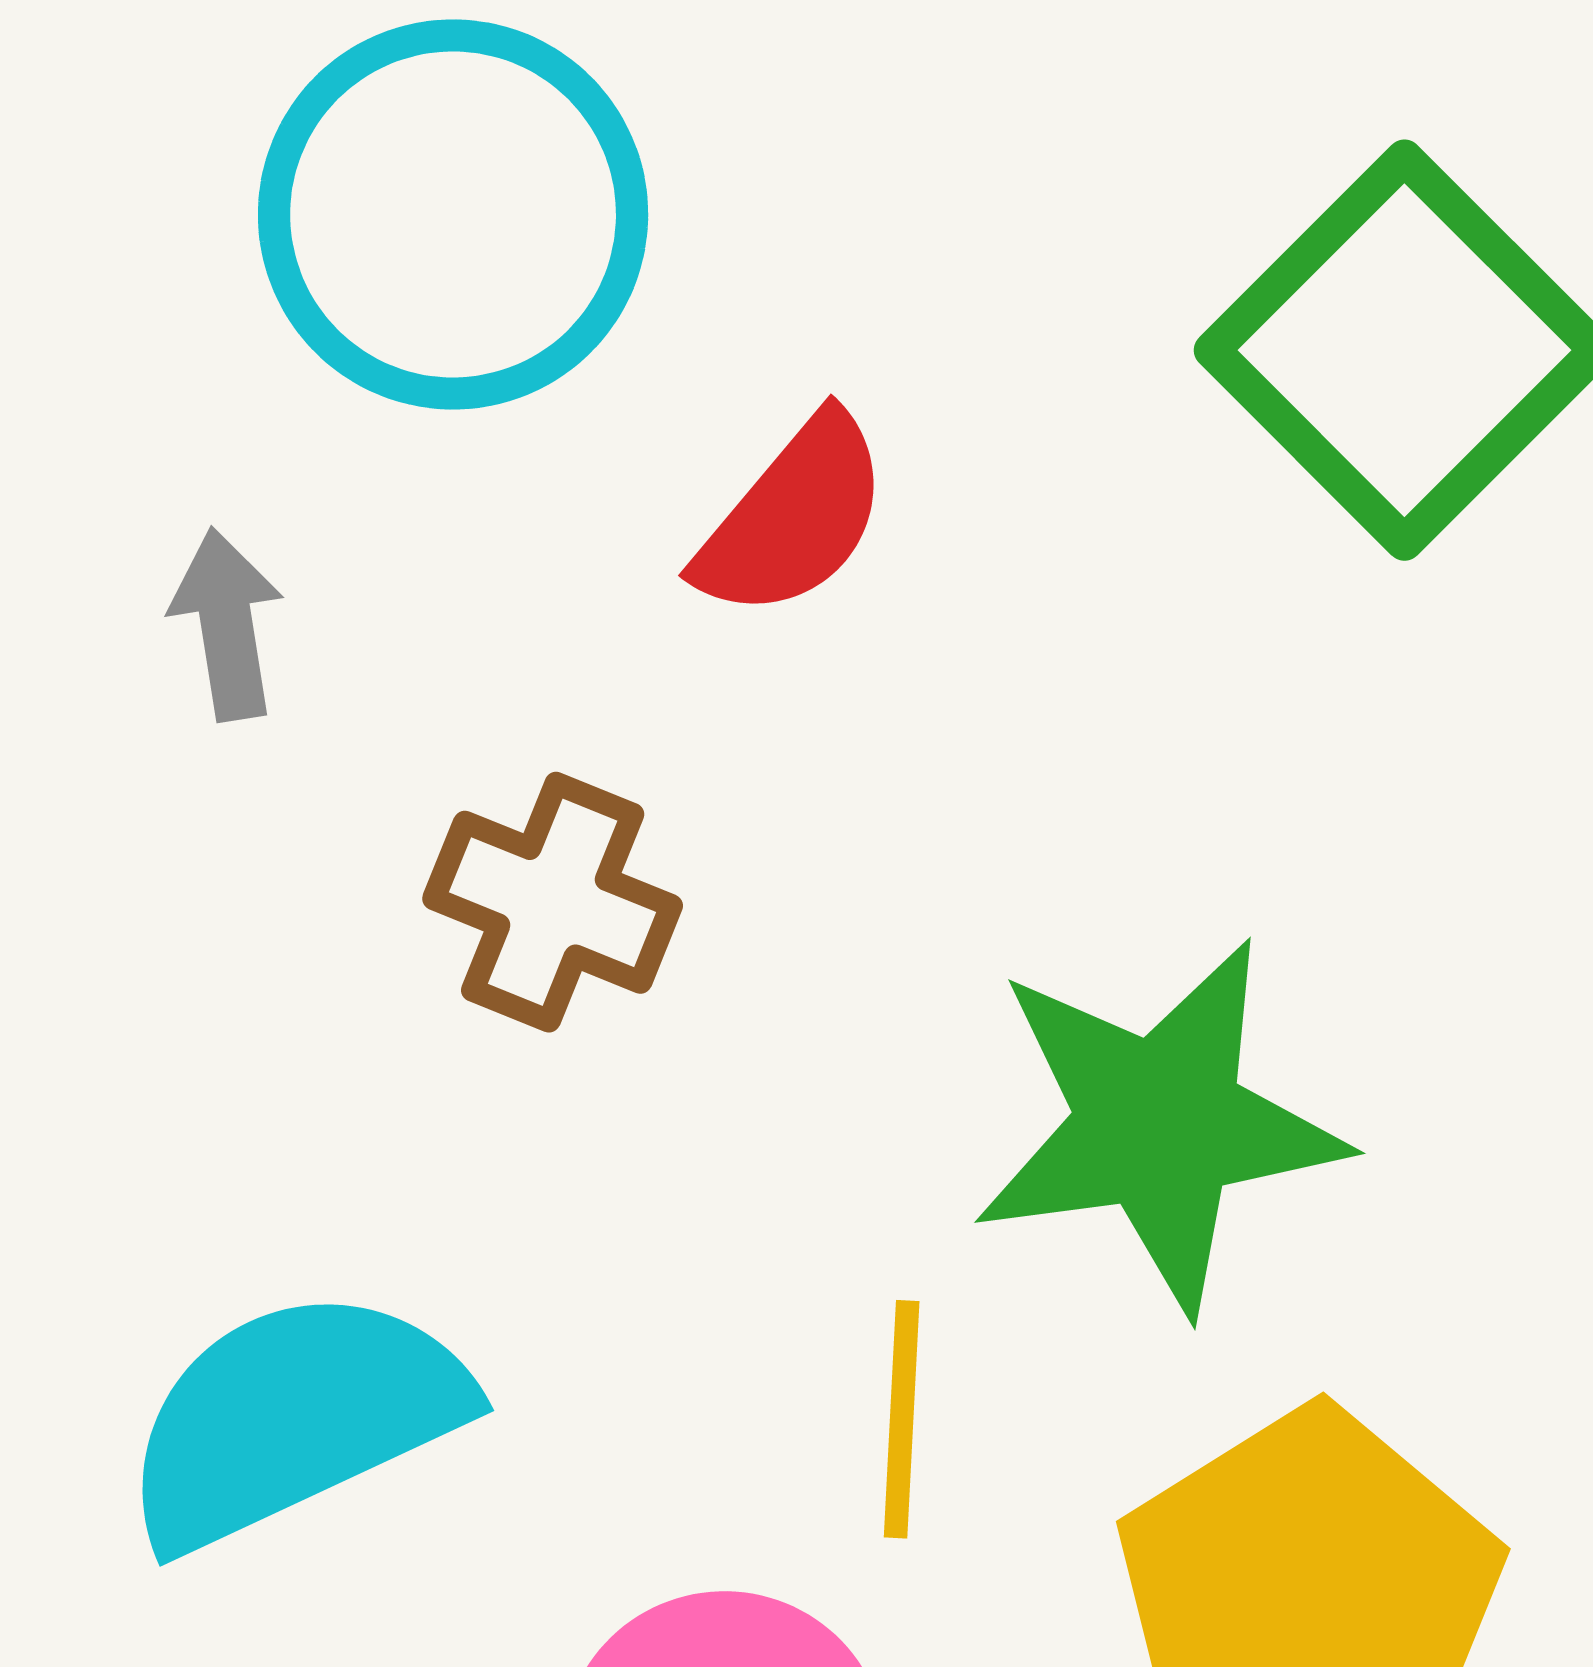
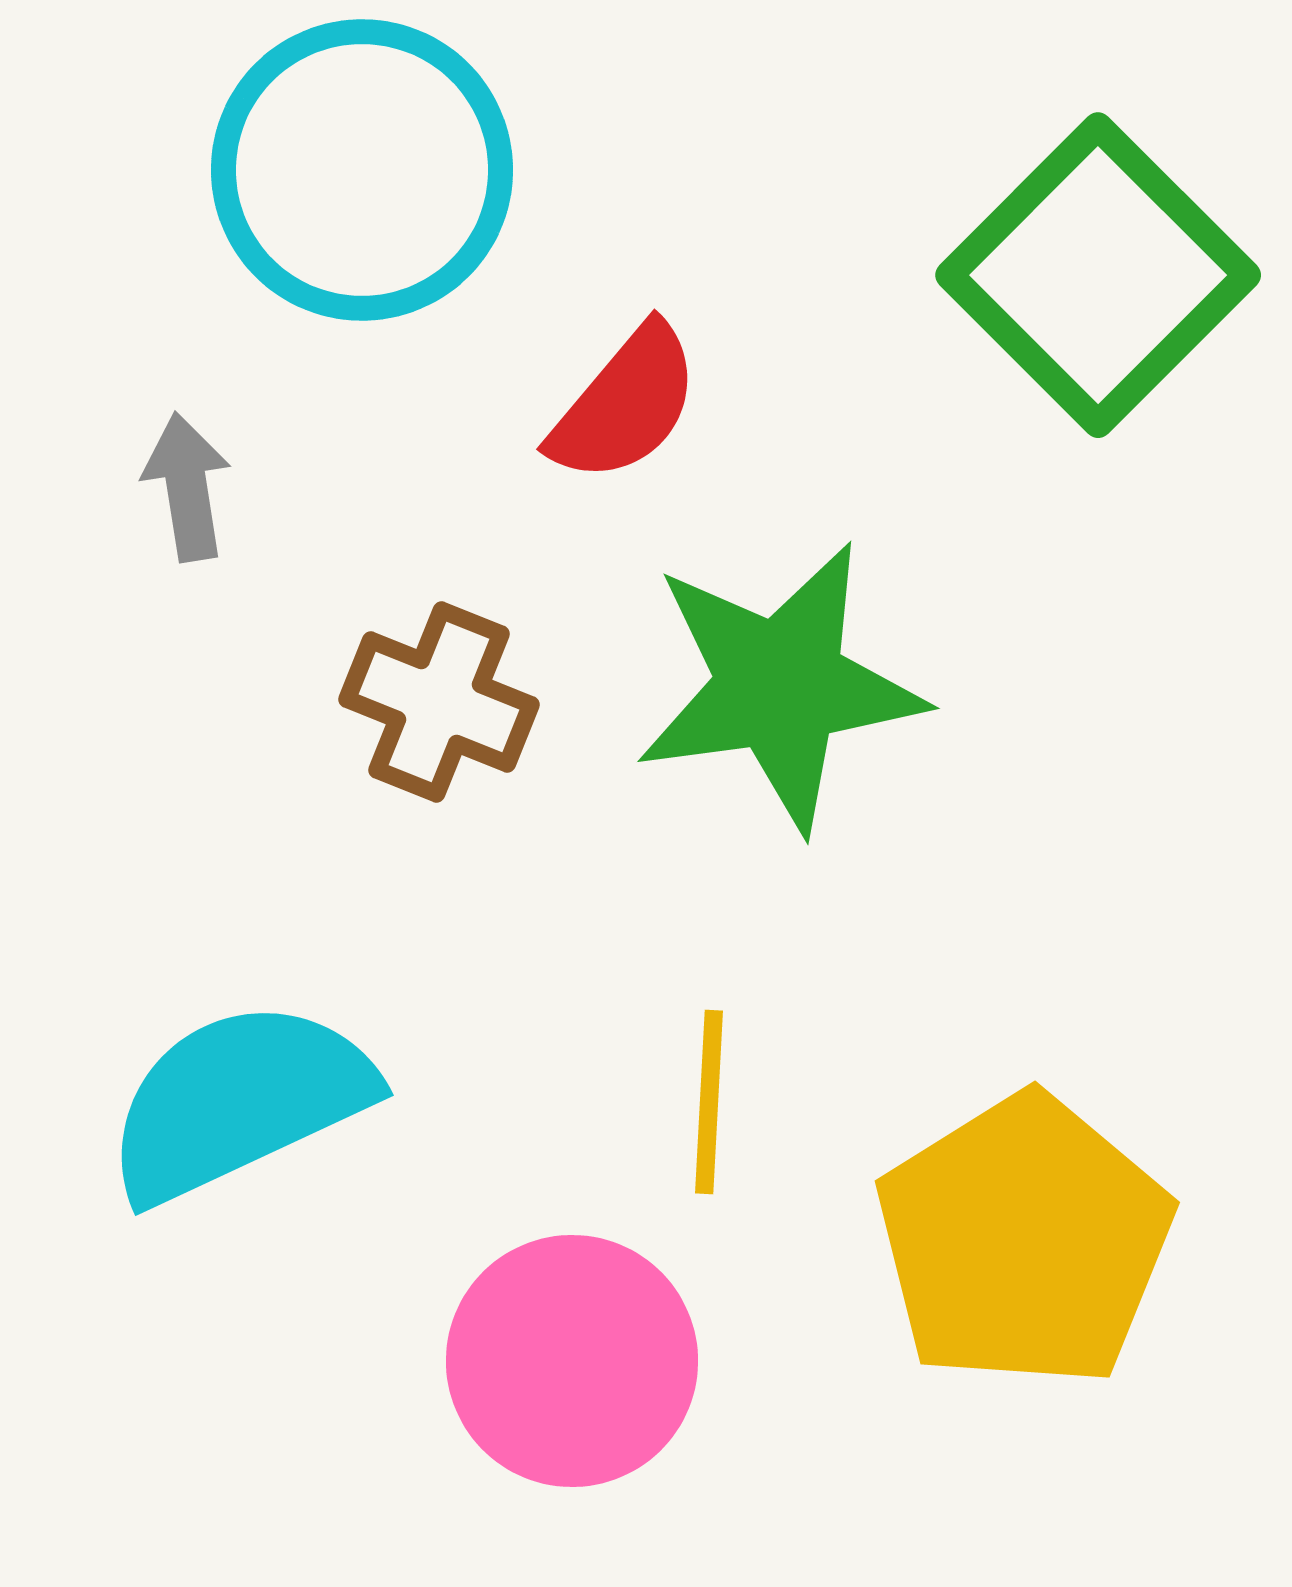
green star: (1159, 1125) -> (780, 686), moved

